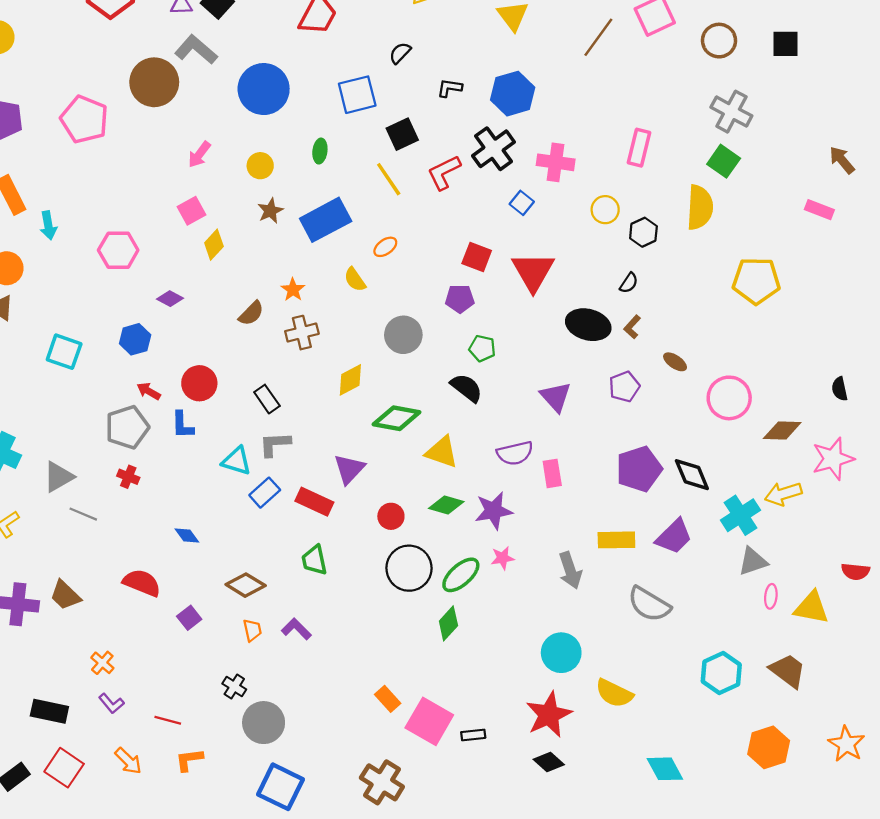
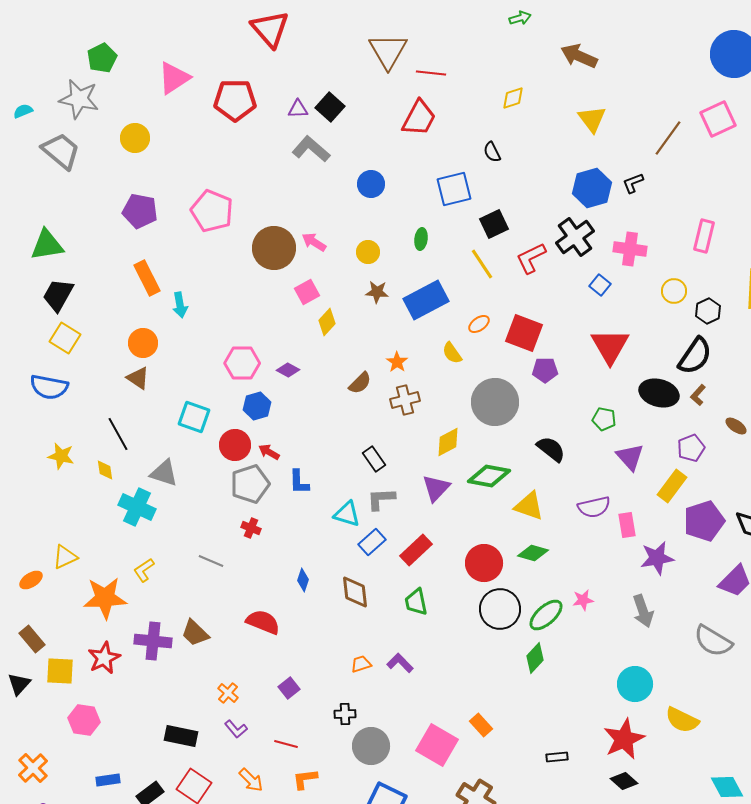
black semicircle: (400, 53) -> (492, 152), turned -70
brown circle: (154, 82) -> (274, 248), moved
black L-shape: (450, 88) -> (633, 183), moved, turned -30
blue circle: (264, 89) -> (371, 184), size x0.6
pink arrow: (199, 154) -> (314, 242), turned 85
brown star: (270, 211) -> (377, 292), turned 30
pink hexagon: (118, 250) -> (242, 363), moved
red square: (477, 257) -> (524, 333), moved, size x1.4
black semicircle: (629, 283) -> (695, 356), size x2.0
gray circle: (403, 335) -> (495, 402), size x1.4
green pentagon: (482, 348) -> (604, 419), moved
red circle: (199, 383) -> (235, 445), moved
purple triangle: (349, 469) -> (436, 488), moved
gray triangle: (58, 477) -> (164, 473), moved, turned 48
red rectangle: (314, 502) -> (416, 550), turned -68
purple star: (494, 511) -> (657, 558), moved
red circle: (391, 516) -> (484, 563), size x1.6
blue diamond: (187, 535) -> (303, 580), turned 55
yellow rectangle: (616, 540) -> (672, 486), moved, turned -52
brown diamond: (246, 585) -> (355, 592), moved, turned 52
purple square: (189, 618) -> (289, 688), moved
orange trapezoid: (252, 630) -> (361, 664), turned -95
black cross: (234, 687) -> (345, 714), turned -35
pink square: (429, 721) -> (437, 745), moved

